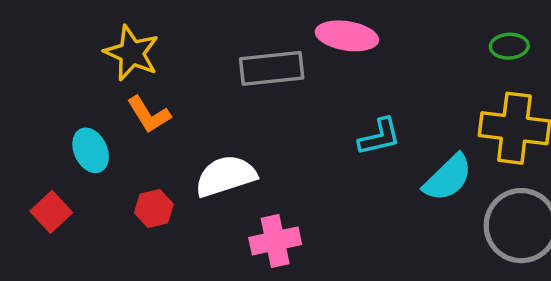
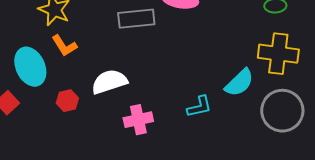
cyan L-shape: (379, 137) -> (199, 107), moved
cyan ellipse: (91, 150) -> (30, 67), size x1.5

